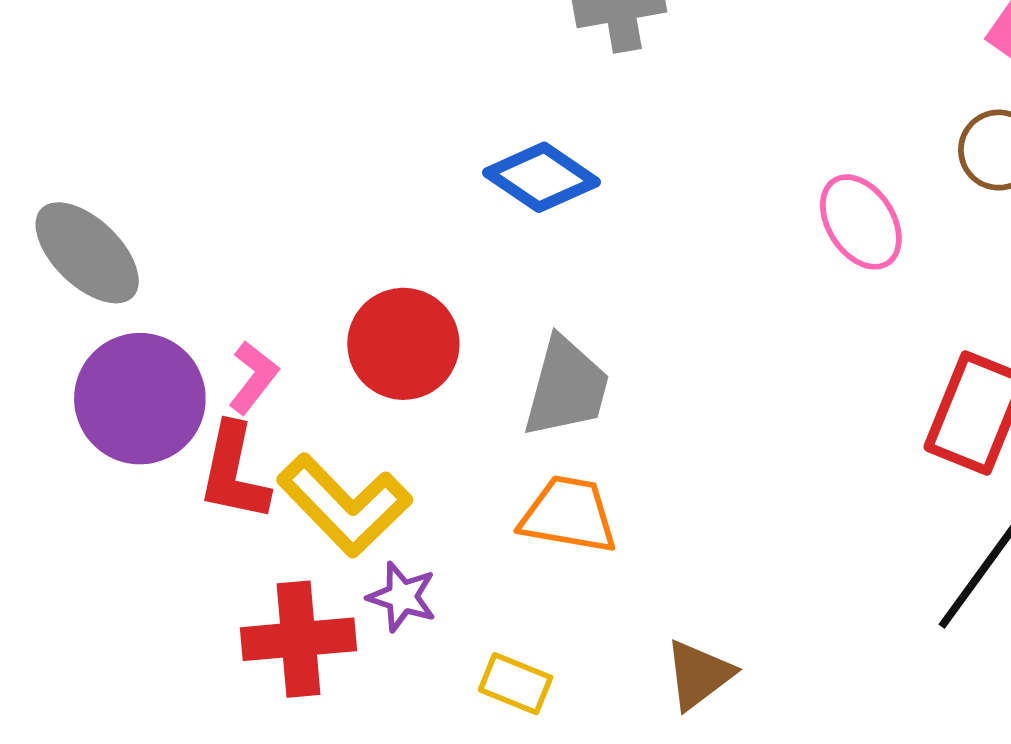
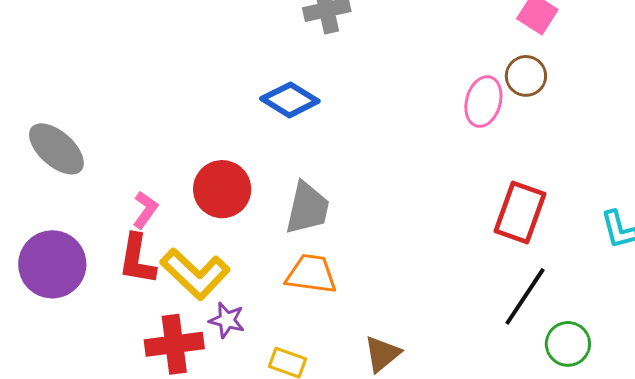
pink ellipse: (861, 222) -> (483, 102), moved, turned 51
purple circle: (140, 399) -> (52, 264), moved

